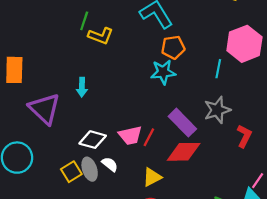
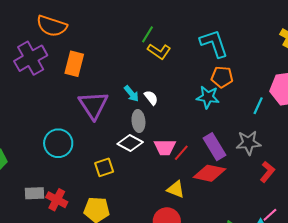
cyan arrow: (82, 87) -> (131, 94), turned -54
white semicircle: (110, 164) -> (151, 98), moved
gray ellipse: (90, 169) -> (138, 121), moved
yellow triangle: (152, 177) -> (176, 189), turned 36

